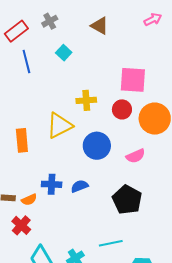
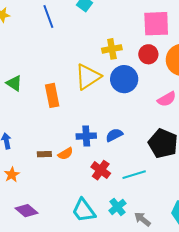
blue circle: (97, 146) -> (124, 79), moved
red cross: (21, 225) -> (101, 170), moved
cyan line: (111, 243) -> (134, 175), moved

